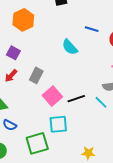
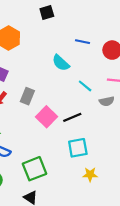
cyan line: (101, 102) -> (85, 86), moved
cyan square: (58, 124) -> (78, 148), moved

